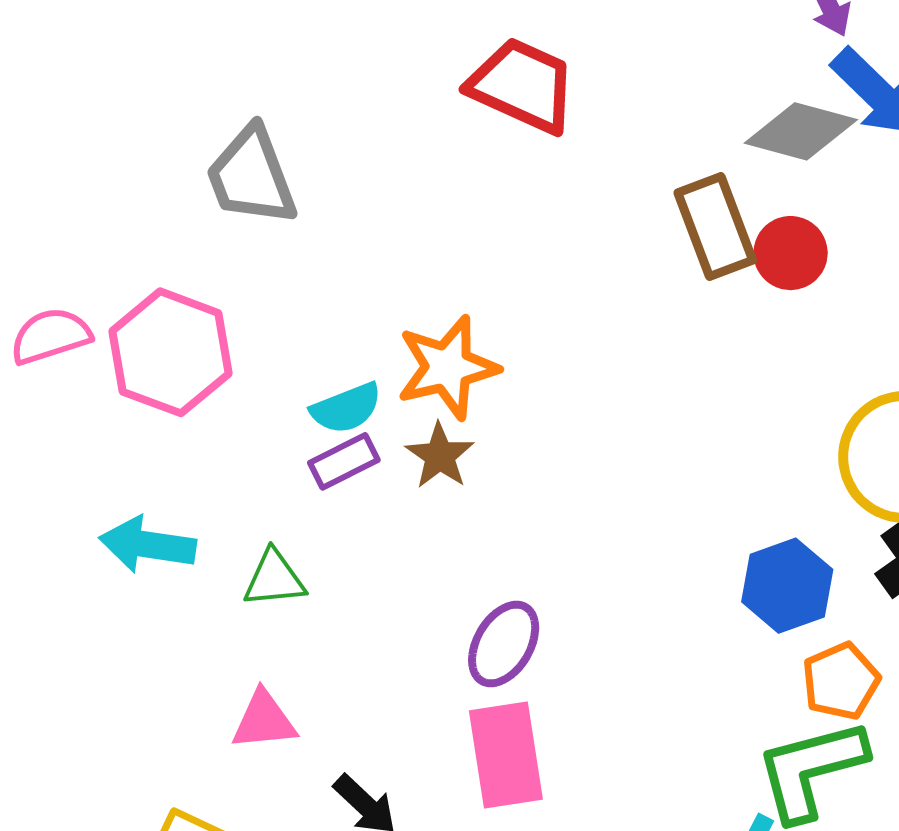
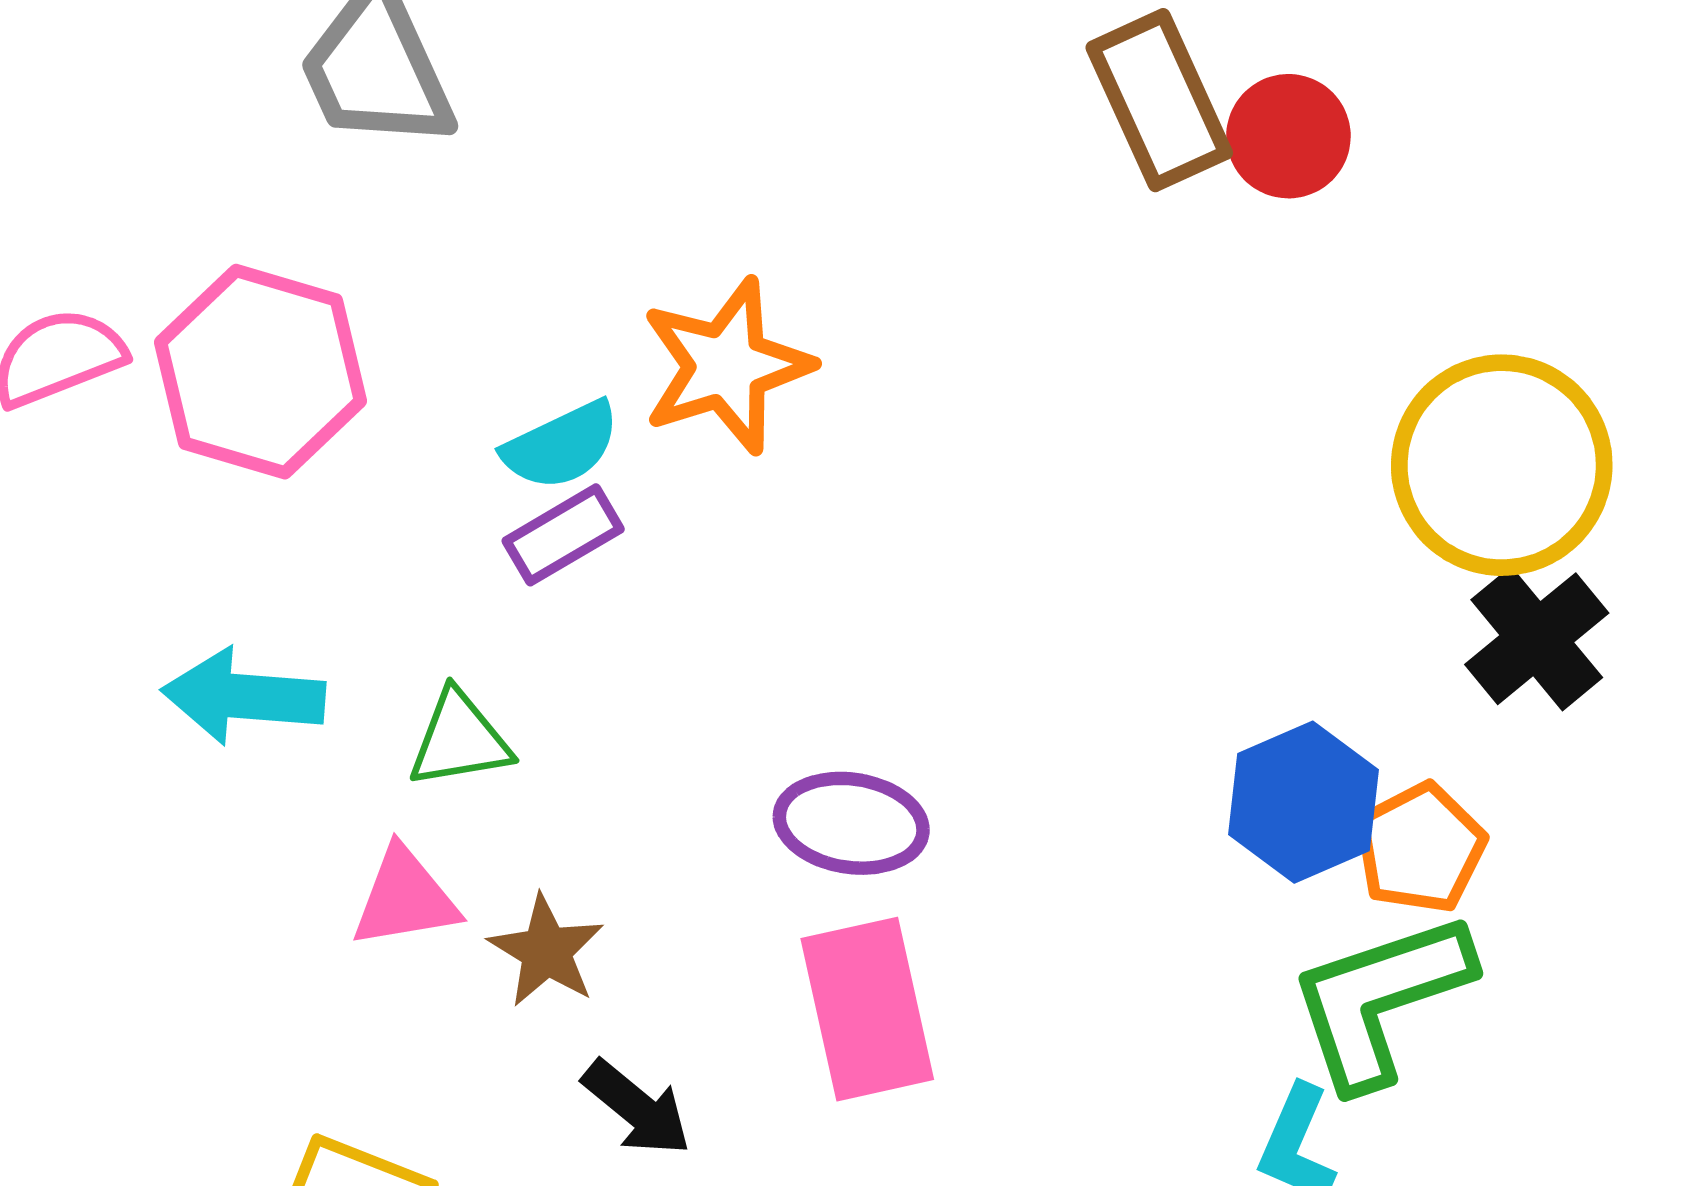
brown star: (440, 456) -> (546, 951), moved
blue hexagon: (787, 586) -> (1303, 802), moved
purple ellipse: (504, 644) -> (851, 823), turned 72
pink triangle: (264, 720) -> (405, 898), moved

